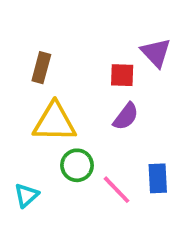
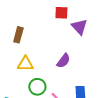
red square: (122, 75) -> (61, 13), moved
yellow triangle: (54, 122) -> (25, 64), size x0.7

